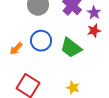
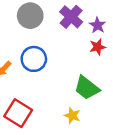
green trapezoid: (71, 48) -> (87, 88), moved

